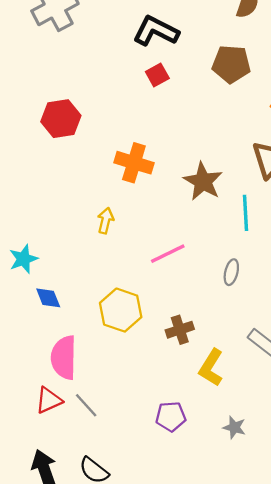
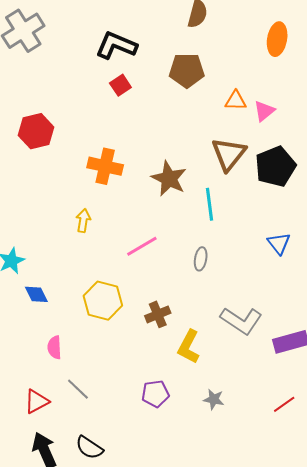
pink semicircle: (64, 358) -> (54, 347), size x0.6
red triangle: (49, 400) -> (37, 402), moved

